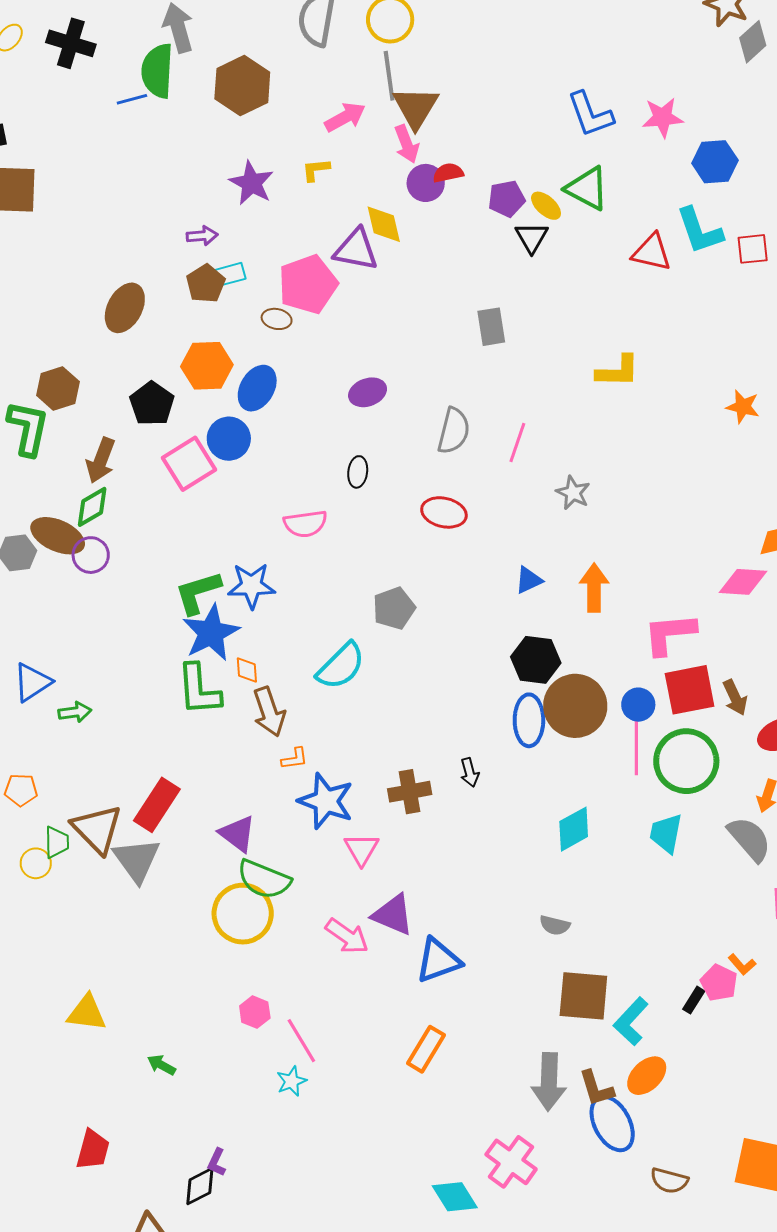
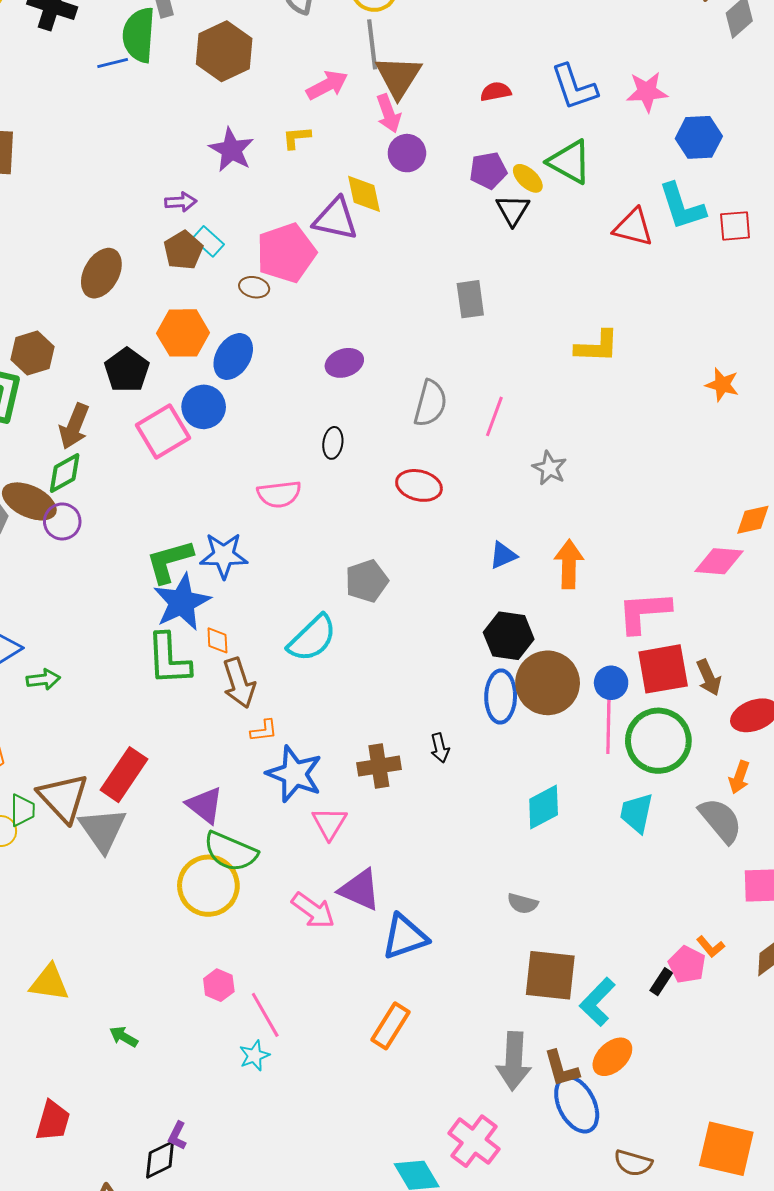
red semicircle: (448, 173) -> (496, 92), moved
cyan rectangle: (230, 274) -> (208, 241), turned 56

